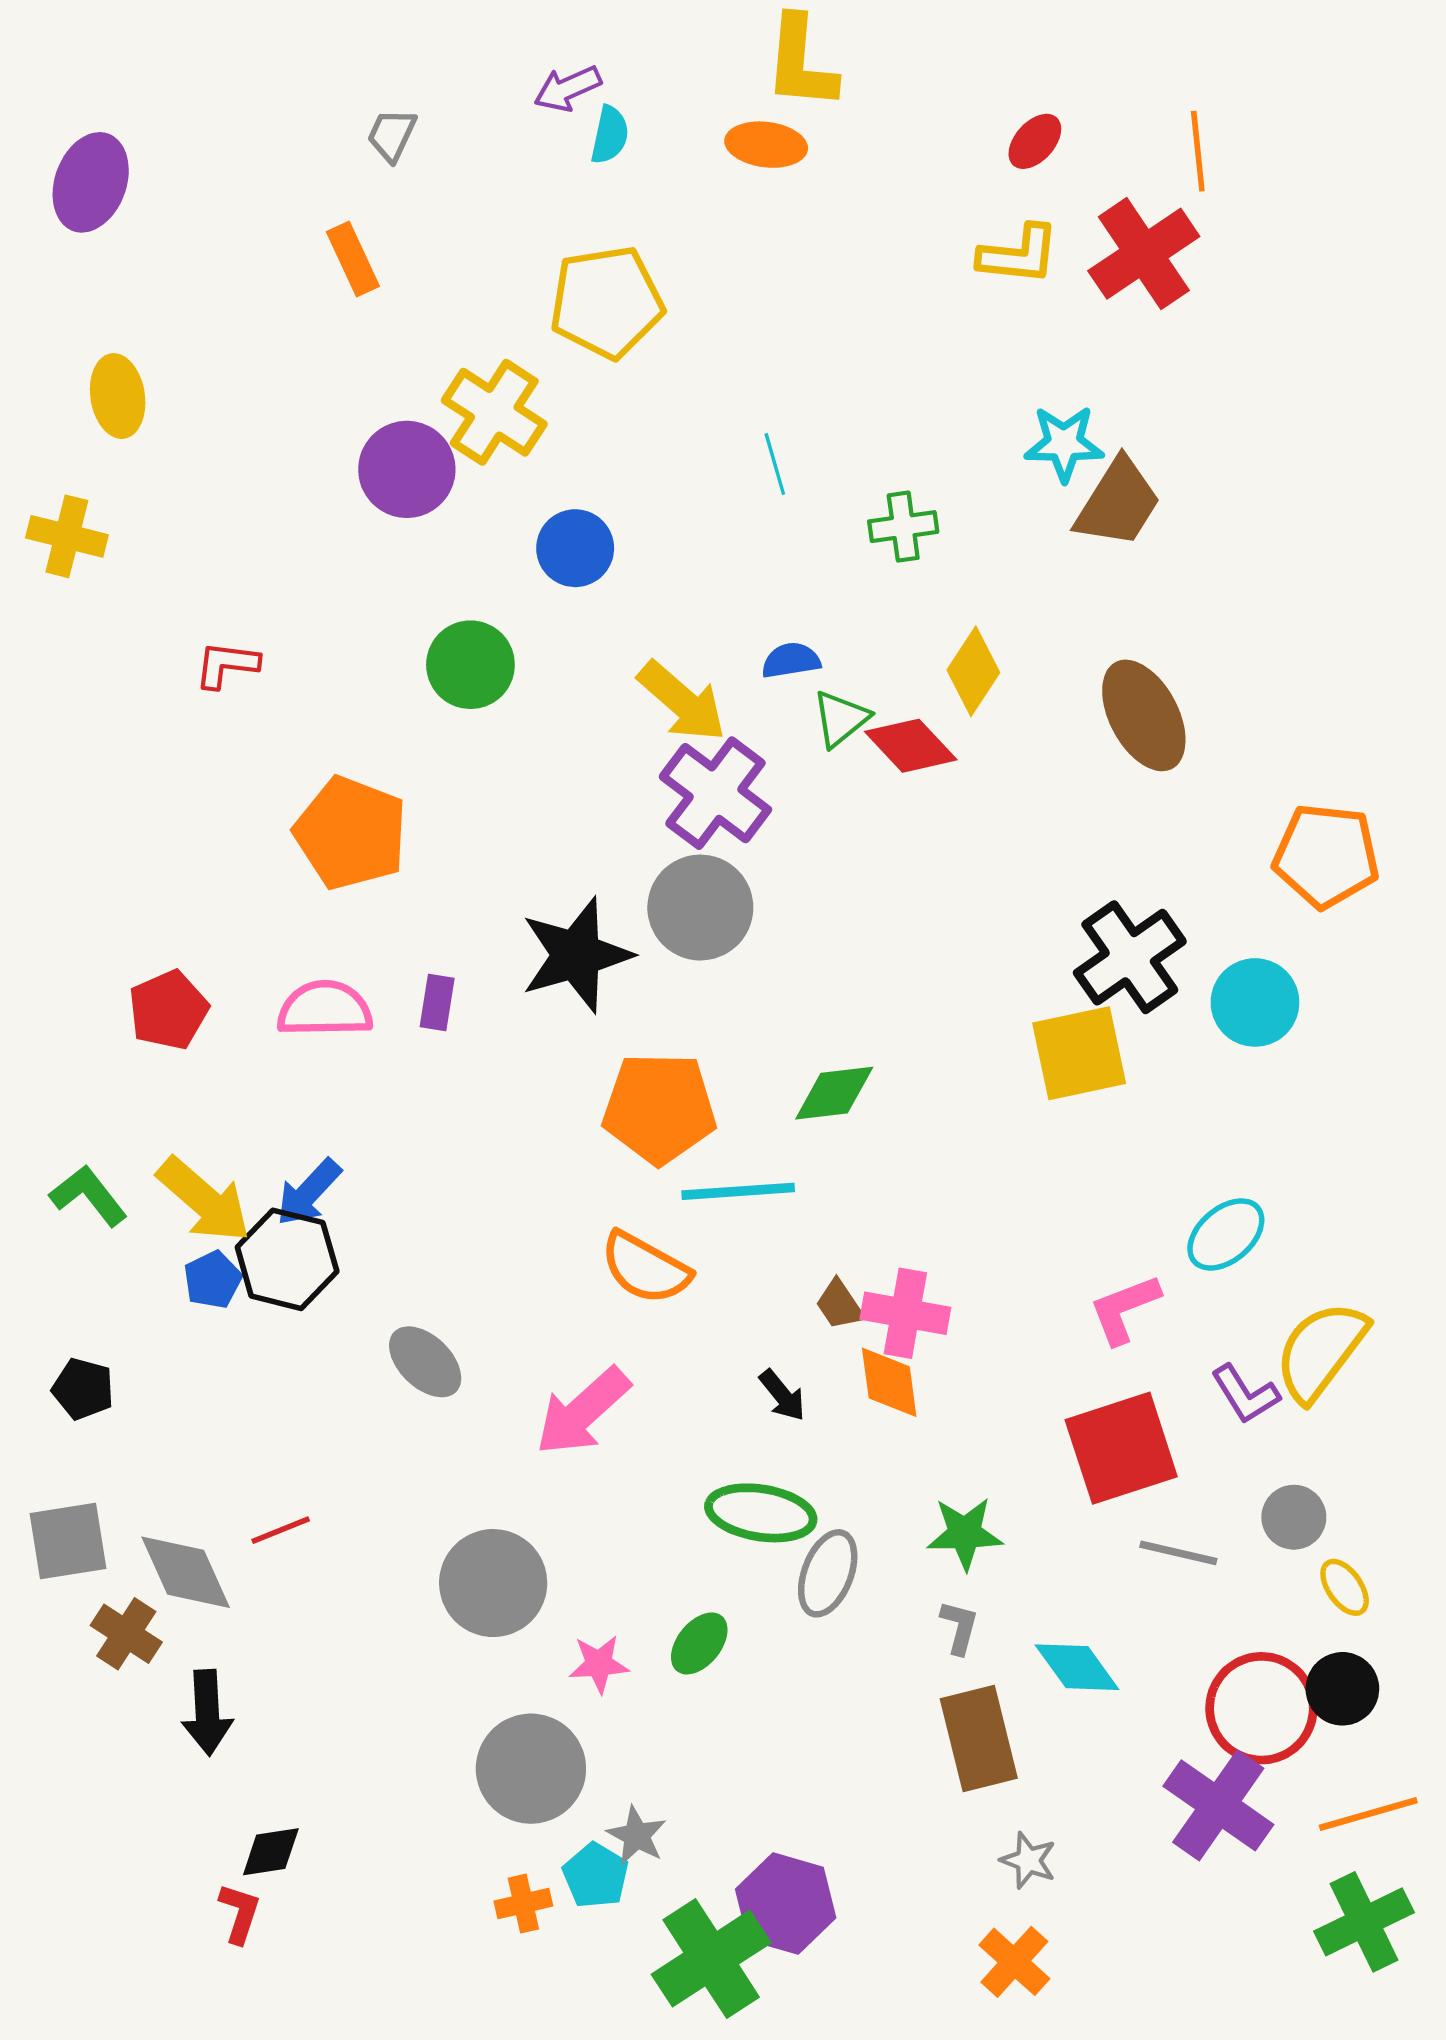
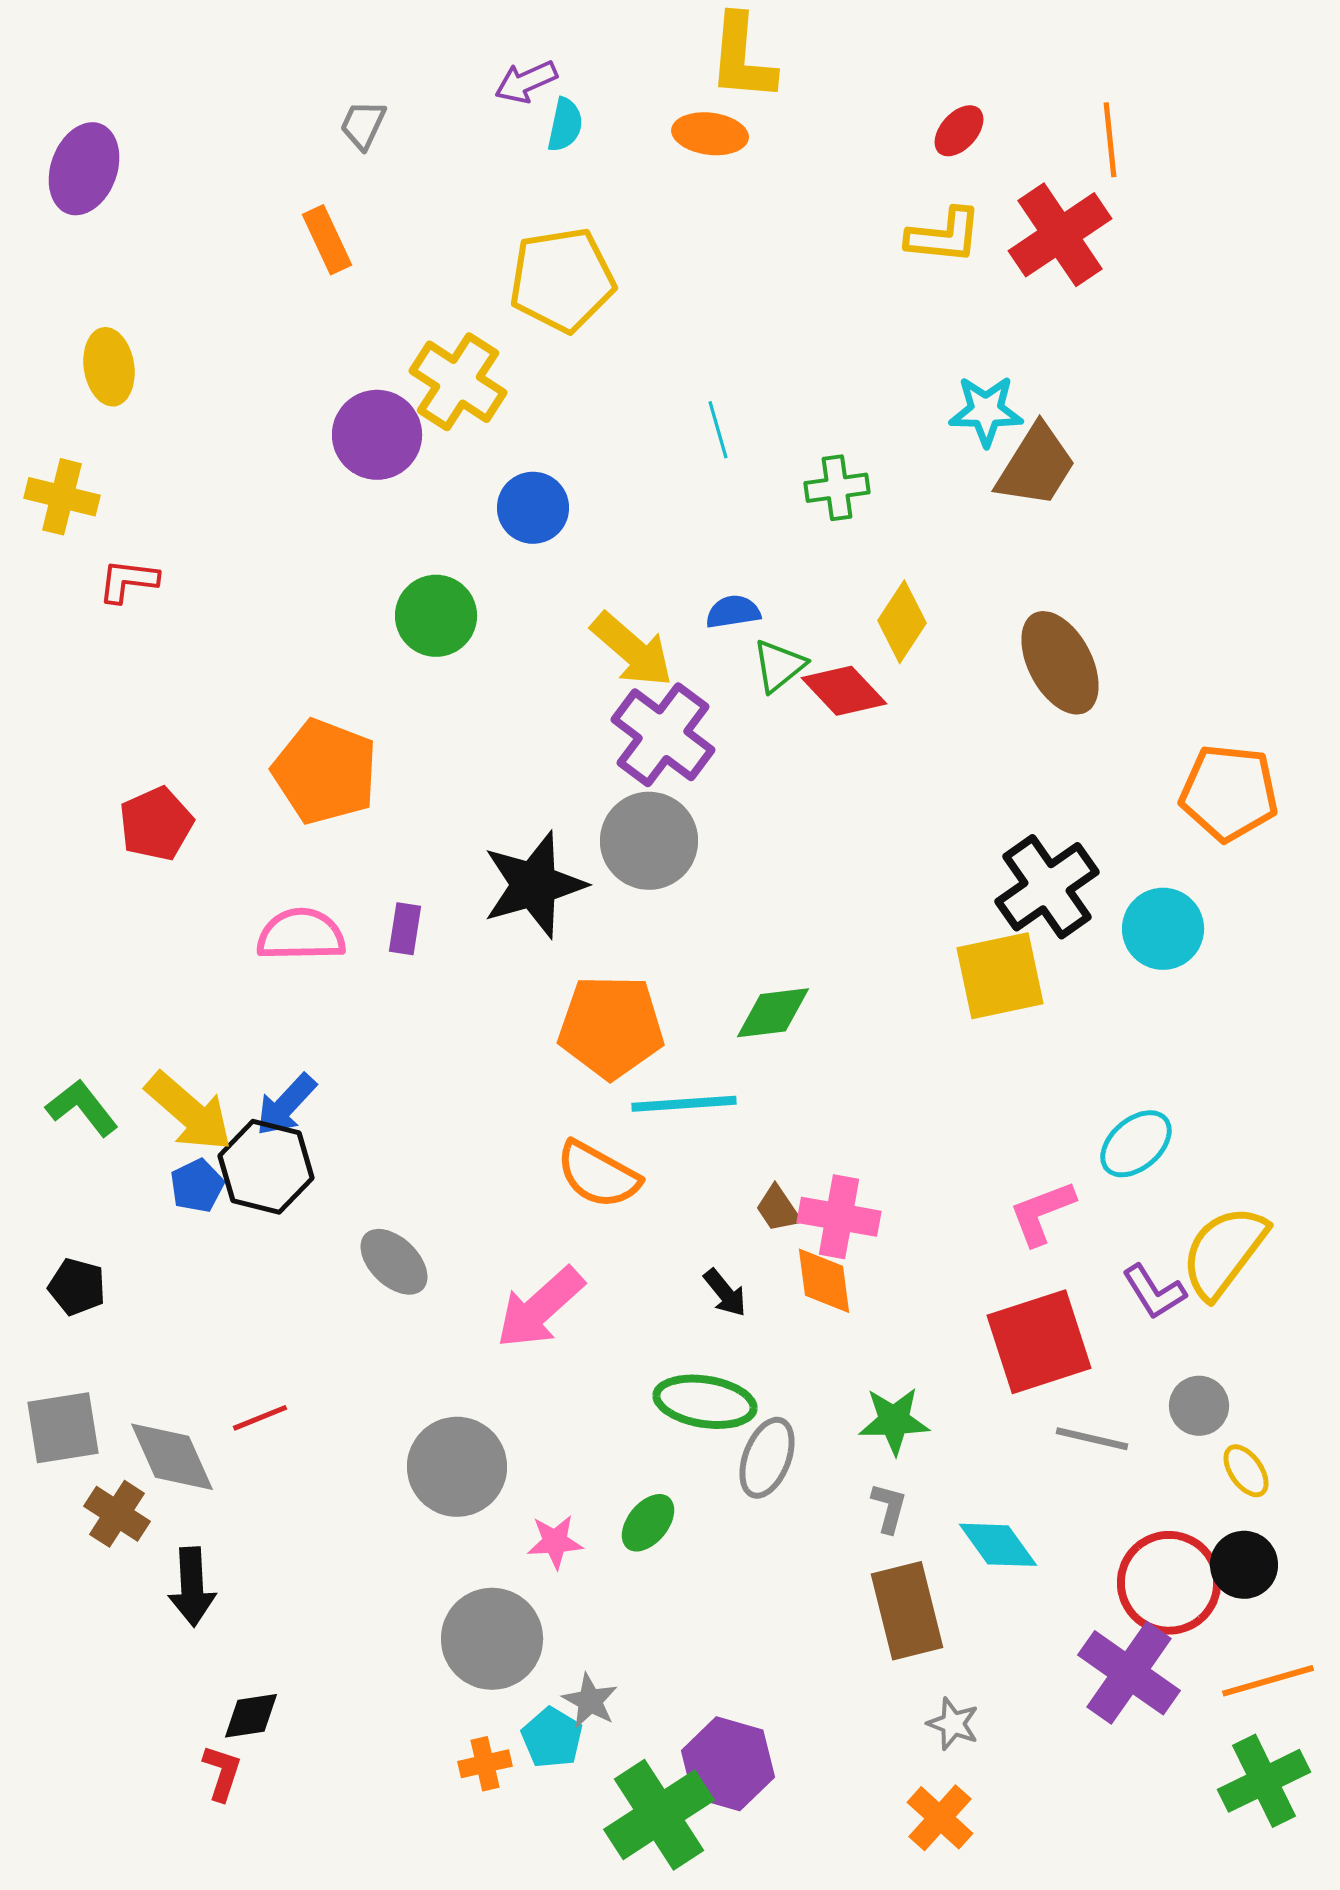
red L-shape: (227, 665) -> (128, 581), moved
red pentagon: (168, 1010) -> (156, 824), moved

